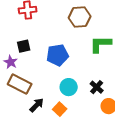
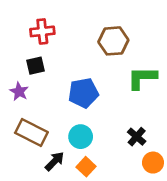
black square: (24, 46) -> (36, 66), moved
purple star: (11, 62) -> (19, 92), moved
cyan circle: (69, 87) -> (81, 137), moved

